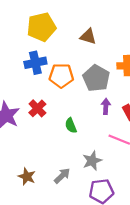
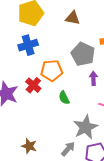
orange pentagon: (61, 76) -> (52, 71), moved
gray star: (92, 161) -> (86, 127), size x1.4
gray arrow: (62, 176) -> (68, 149), moved

